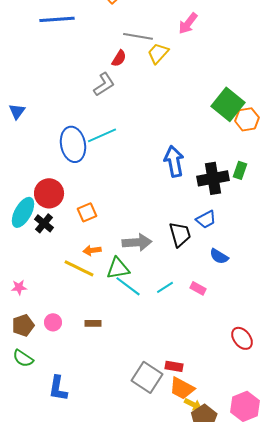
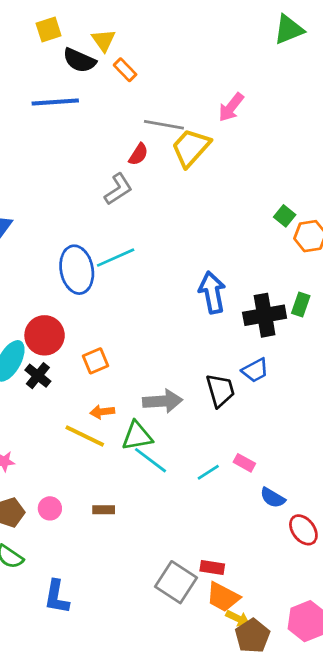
yellow trapezoid: (158, 53) -> (191, 148), size x1.4
green square: (228, 104) -> (285, 216), size x0.5
blue semicircle: (219, 256) -> (273, 498), moved
cyan line: (165, 287) -> (208, 472), moved

